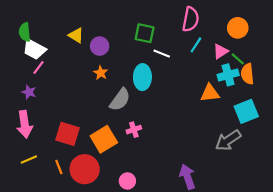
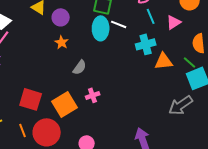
cyan line: (196, 45) -> (151, 16), turned -56
green line: (238, 59) -> (190, 62), moved
cyan cross: (228, 75) -> (146, 44), moved
cyan ellipse: (142, 77) -> (101, 28), moved
gray semicircle: (120, 100) -> (80, 67), size x0.7

